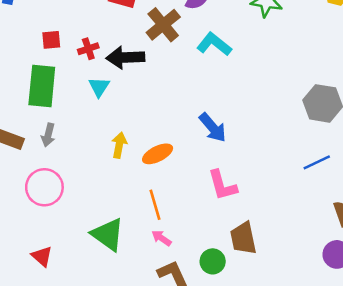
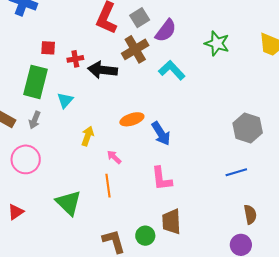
cyan triangle: (99, 87) -> (65, 100), moved
orange ellipse: (158, 154) -> (132, 119), moved
pink arrow: (161, 238) -> (114, 157), moved
red triangle: (42, 256) -> (16, 212), turned 36

